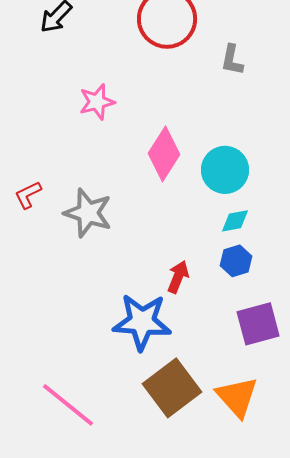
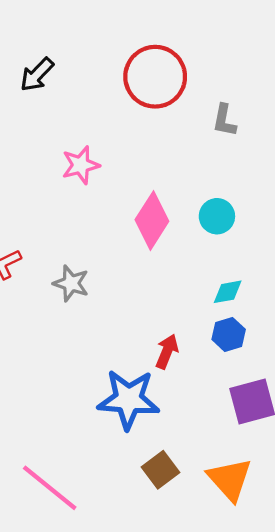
cyan circle: (225, 170) -> (217, 216), moved, size x0.7
gray star: (88, 213) -> (71, 283), size x0.7
brown square: (172, 388) -> (160, 470), size x0.6

